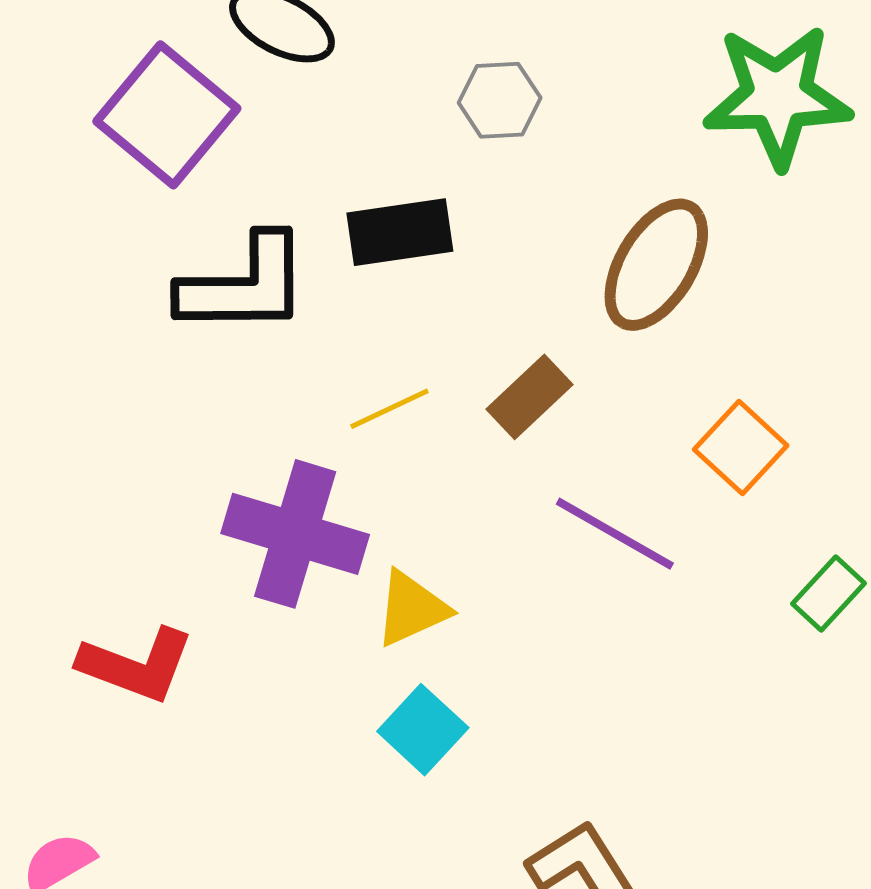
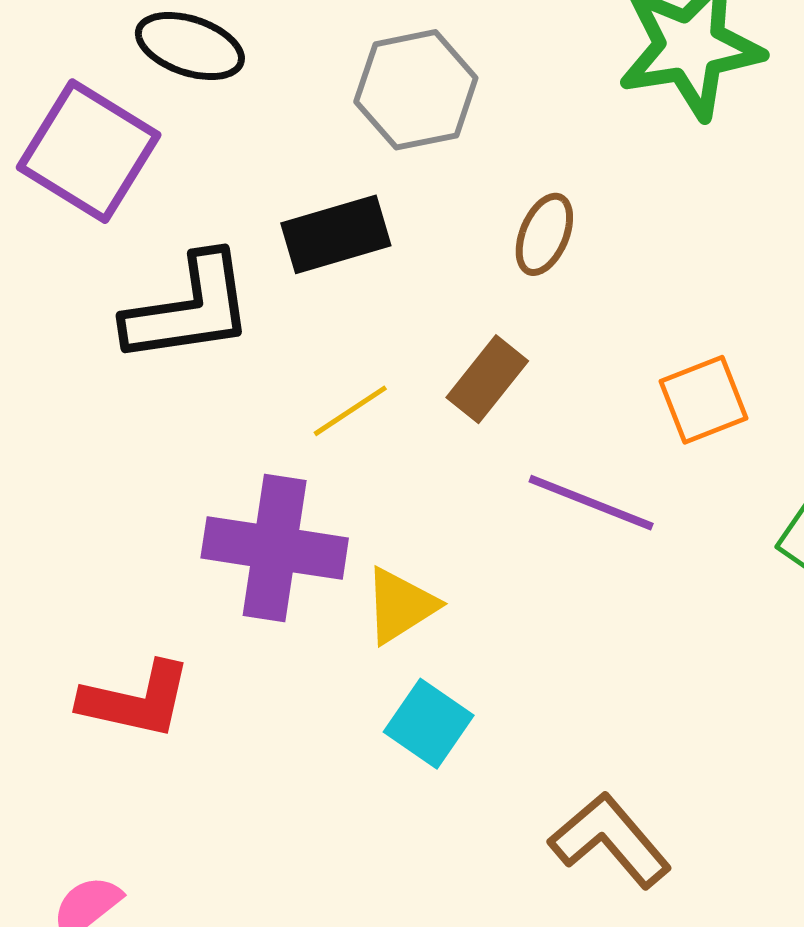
gray hexagon: (500, 100) -> (416, 90), size x1.5
brown ellipse: (656, 265) -> (544, 234), moved, size x0.6
orange square: (741, 448) -> (704, 400), turned 34

